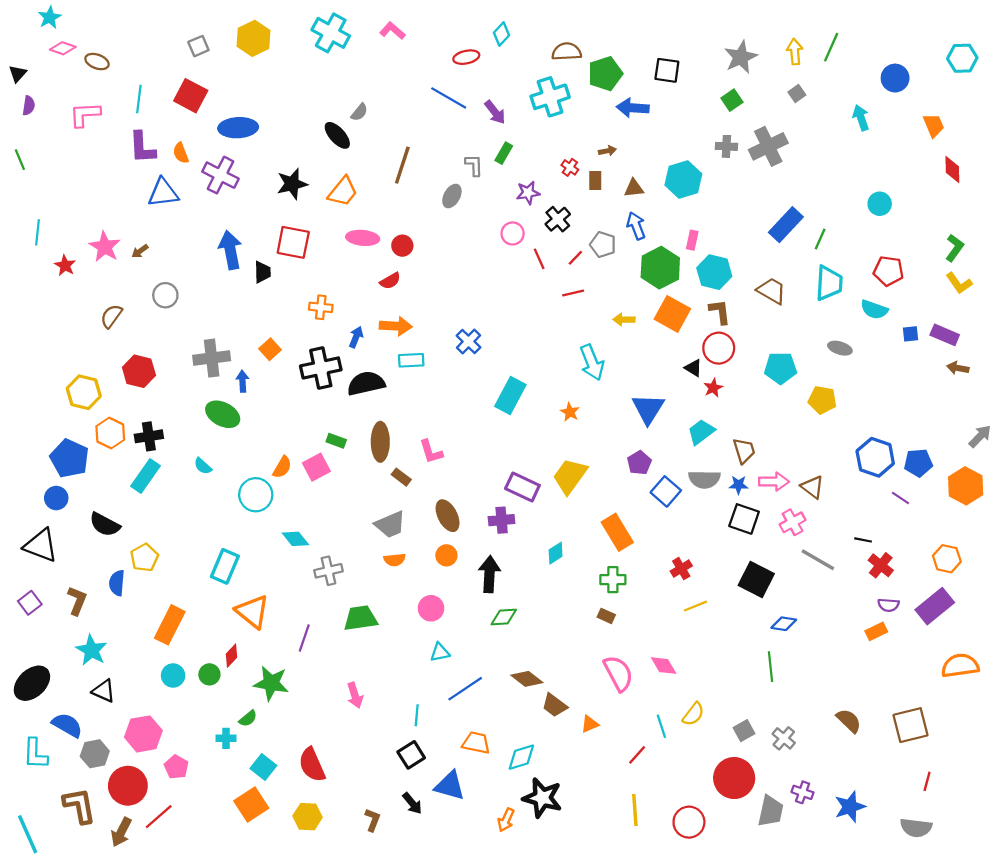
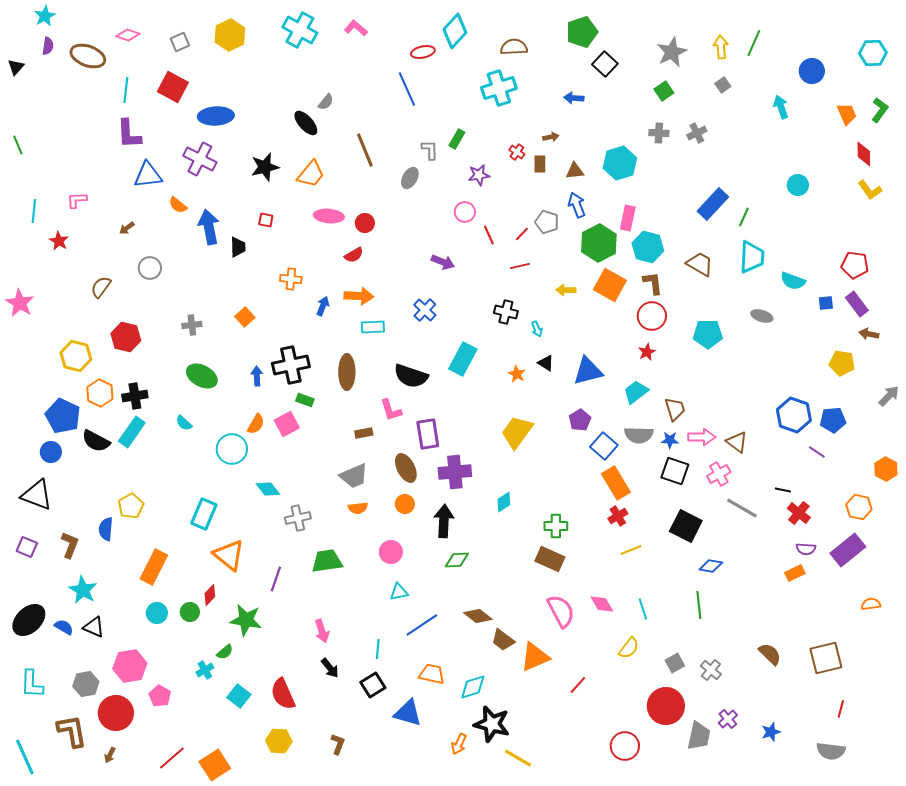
cyan diamond: (502, 34) -> (455, 31), size x1.6
pink diamond: (63, 48) -> (128, 35), moved
brown ellipse: (97, 62) -> (88, 56), size x1.6
black square: (667, 70) -> (605, 64), turned 35
green pentagon: (605, 74) -> (582, 32), moved
blue line: (449, 98) -> (407, 89), turned 36
purple semicircle: (29, 106) -> (48, 46), moved
blue arrow: (633, 108) -> (574, 98), size x0.7
purple arrow: (495, 112) -> (443, 262), moved, turned -30
pink L-shape: (85, 114) -> (77, 200), moved, size x0.7
gray cross: (768, 146) -> (697, 133), size x0.6
orange semicircle: (181, 153) -> (178, 205), moved, turned -30
brown line: (402, 165) -> (365, 150), turned -40
black cross: (558, 219) -> (506, 312), moved, turned -35
pink rectangle: (692, 240) -> (628, 218), size x1.4
red square: (293, 242) -> (266, 220), size x0.5
pink star: (105, 247) -> (20, 303), moved
green L-shape: (955, 248) -> (880, 110), moved
red pentagon: (888, 271) -> (855, 265), moved
yellow L-shape: (959, 283) -> (870, 190), moved
purple rectangle: (945, 335) -> (857, 304), turned 30
gray cross: (212, 358) -> (192, 325), size x0.6
cyan arrow: (592, 362) -> (537, 329), size x0.5
black cross: (321, 368) -> (291, 365), moved
black triangle: (693, 368) -> (546, 363), moved
blue arrow: (243, 381) -> (257, 376), moved
black semicircle: (366, 383) -> (411, 376), moved, turned -148
yellow pentagon: (822, 400) -> (842, 363), moved
blue triangle: (648, 409) -> (588, 371), turned 44
brown ellipse: (380, 442) -> (347, 372), moved
brown rectangle: (401, 477) -> (364, 433), turned -48
orange hexagon: (966, 486) -> (886, 469), moved, size x0.7
purple rectangle: (522, 487) -> (428, 434), moved, turned 56
purple cross: (502, 520) -> (455, 472), size x1.4
black semicircle: (105, 524) -> (96, 441), moved
orange rectangle: (617, 532) -> (616, 483), moved
purple square: (30, 603) -> (27, 547), turned -30
brown rectangle: (606, 616) -> (550, 559), size x1.8
orange semicircle: (960, 666) -> (871, 604), size x0.6
orange triangle: (590, 724) -> (535, 657), size x1.8
blue semicircle: (67, 725) -> (64, 627), moved, size x0.7
cyan line: (661, 726) -> (643, 609), moved
cyan cross: (226, 738) -> (205, 670), turned -30
purple cross: (802, 792) -> (728, 719), turned 30
black arrow: (412, 803) -> (330, 668), moved
orange square: (251, 804) -> (215, 765), moved
blue star: (850, 807) -> (771, 732), size x0.7
yellow line: (635, 810) -> (518, 758), moved, turned -56
red line: (159, 817) -> (172, 758), moved
brown arrow: (121, 832) -> (110, 755), size x0.6

